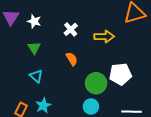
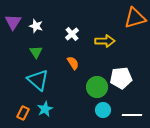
cyan triangle: (36, 76) -> (38, 80), size x1.6
cyan circle: (91, 107) -> (103, 110), moved

